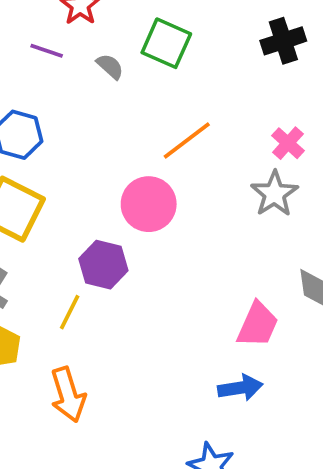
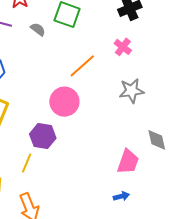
pink cross: (288, 143) -> (123, 47), moved
gray star: (274, 194) -> (131, 91), turned 30
blue arrow: (240, 388) -> (121, 196), size x0.7

